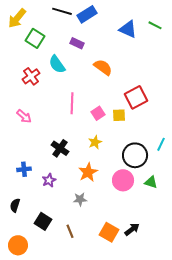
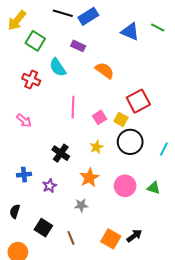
red cross: (31, 76) -> (31, 80), turned -30
yellow square: (119, 115) -> (121, 119), turned 32
black circle: (135, 155) -> (130, 142), moved

